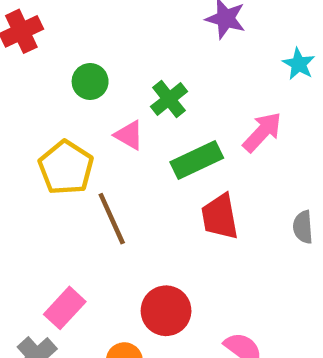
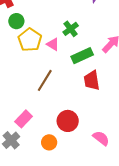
green circle: (90, 81) -> (16, 21), moved
yellow pentagon: (66, 168) -> (30, 40), moved
brown line: (112, 219) -> (45, 80), turned 55

